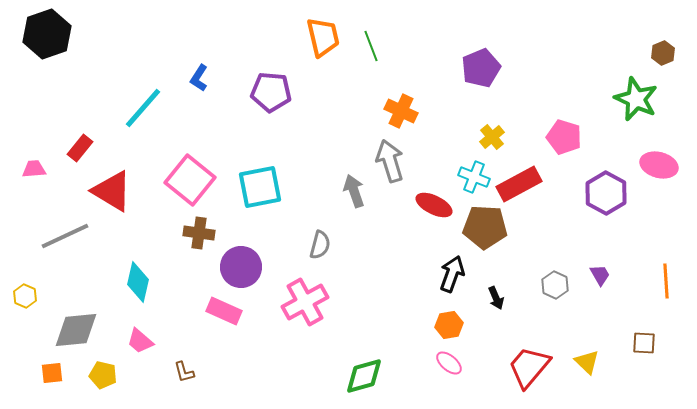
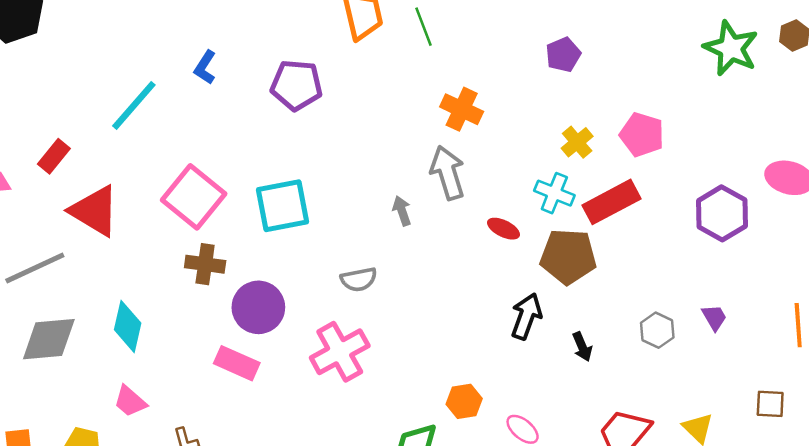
purple pentagon: (481, 68) -> (563, 55), size x0.7
green star: (636, 99) -> (731, 48), moved
pink pentagon: (564, 137) -> (642, 135), moved
gray arrow: (354, 191) -> (402, 211), size x0.7
red ellipse: (434, 205) -> (504, 229), size x0.7
gray semicircle: (320, 245) -> (359, 279), turned 64
orange hexagon: (449, 325) -> (464, 401), moved
gray diamond: (76, 330) -> (49, 339), moved

